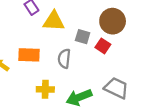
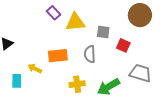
brown circle: (113, 21) -> (140, 15), moved
red square: (103, 46) -> (123, 45), moved

